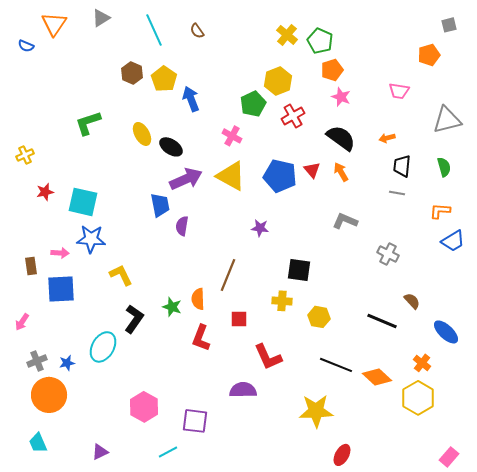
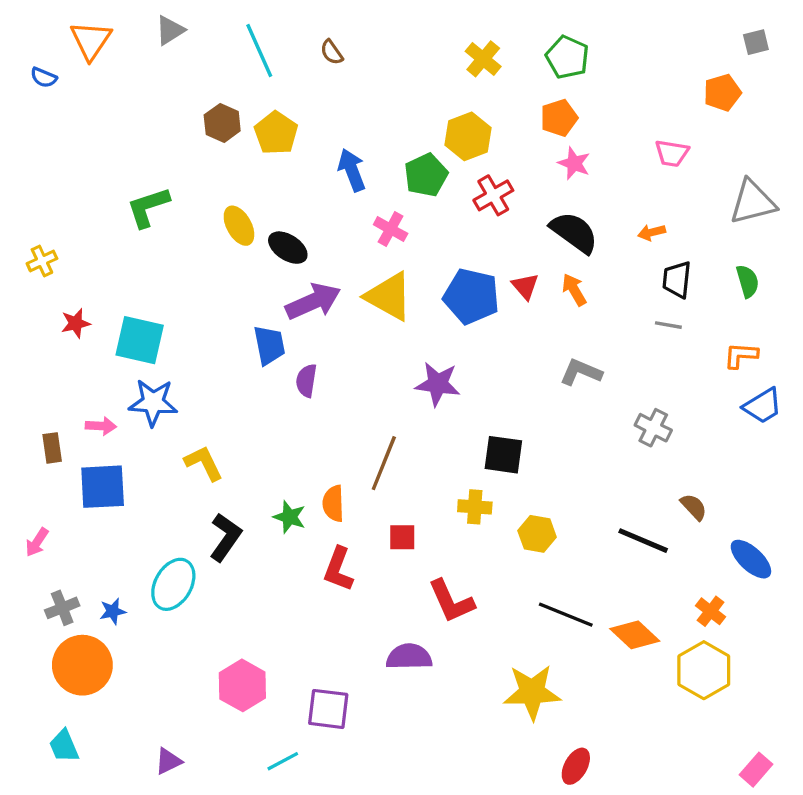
green pentagon: (320, 41) -> (567, 57), moved
blue arrow: (191, 99) -> (352, 170), moved
purple star: (260, 228) -> (438, 384), size x1.5

